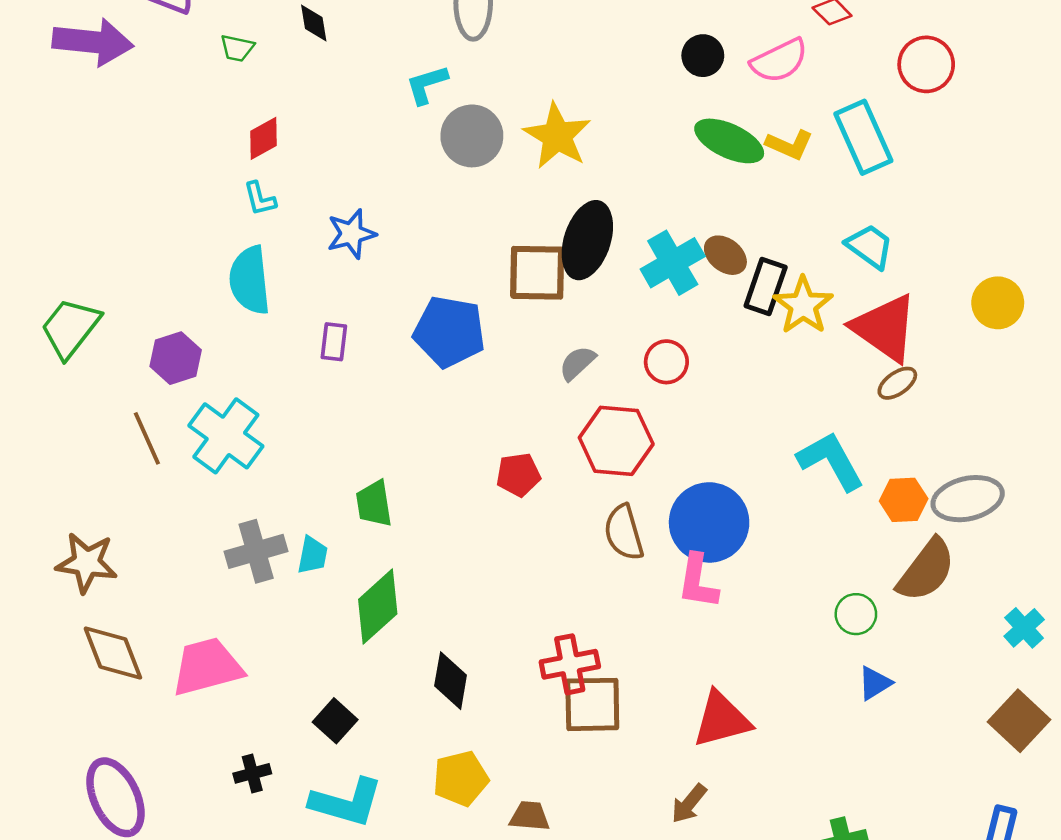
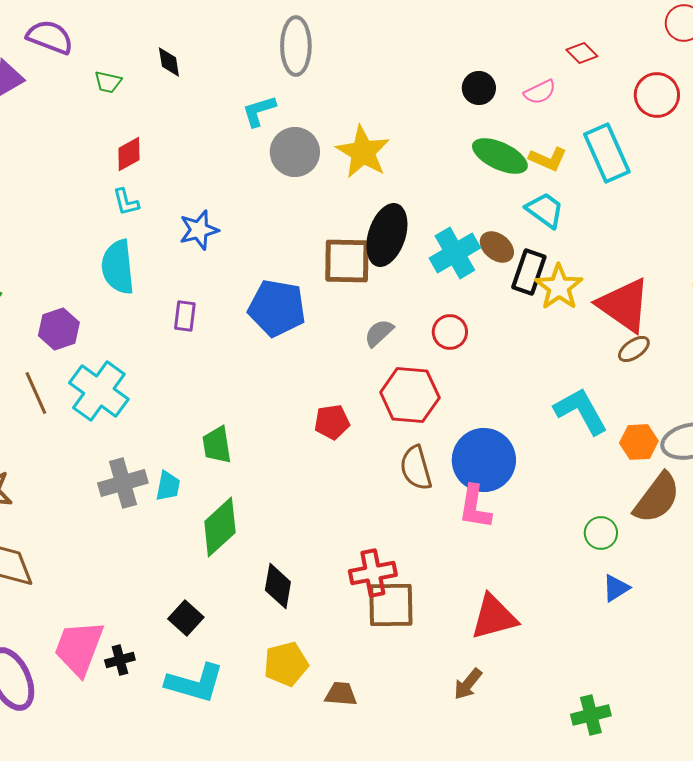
pink semicircle: (779, 61) -> (540, 92), size x0.7
cyan trapezoid: (870, 246) -> (545, 210), moved
pink trapezoid: (207, 667) -> (79, 648), moved, turned -54

